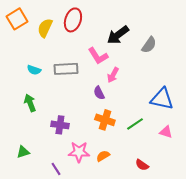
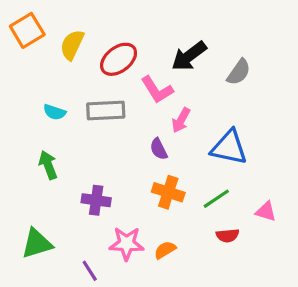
red ellipse: (73, 20) -> (119, 59), moved, turned 35
blue triangle: (162, 99) -> (229, 147), moved
green triangle: (23, 152) -> (37, 243), size x1.5
red semicircle: (142, 165) -> (227, 235), moved, turned -40

